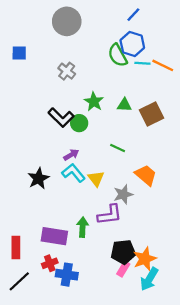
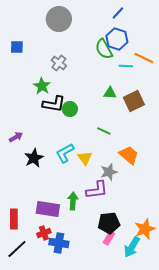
cyan line: (142, 63) -> (126, 66), moved
green star: (94, 102) -> (42, 86), moved
black L-shape: (61, 117) -> (54, 104), turned -35
purple arrow: (71, 155) -> (16, 137), moved
cyan L-shape: (73, 173) -> (65, 153), turned -80
orange star: (145, 259) -> (145, 229), moved

